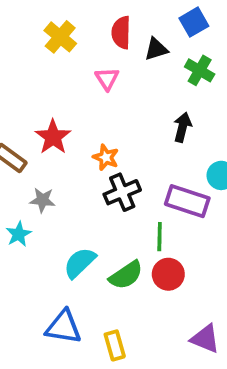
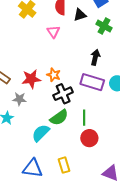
red star: (53, 137) -> (31, 79), moved, turned 30
purple rectangle: (187, 201) -> (92, 82), moved
green semicircle: (126, 275) -> (59, 117), moved
yellow rectangle: (115, 345) -> (64, 165), moved

